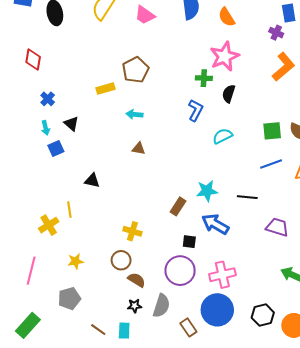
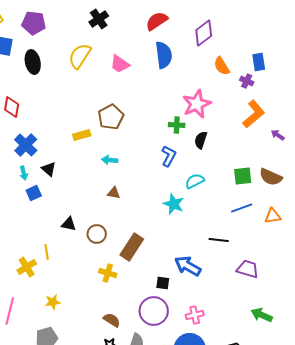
orange semicircle: (227, 17) -> (222, 66), moved
blue cross: (48, 99) -> (26, 145), size x1.6
cyan star: (207, 191) -> (174, 204), moved, turned 30
brown rectangle: (178, 206) -> (132, 247), moved, size x1.5
brown circle: (121, 260) -> (97, 234), moved
pink cross: (222, 275) -> (195, 315), size x0.7

